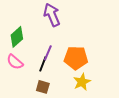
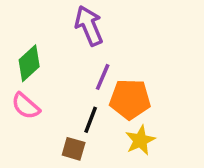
purple line: (48, 53) -> (103, 77), moved
black line: (43, 64) -> (91, 120), moved

